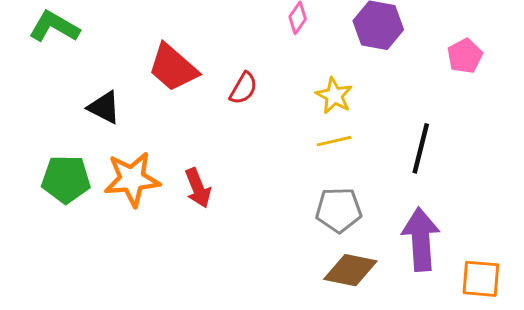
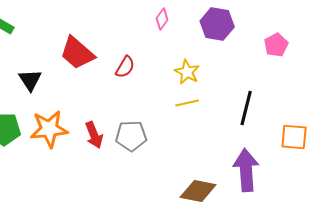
black triangle: (104, 107) -> (30, 80), turned 30
gray pentagon: (339, 210) -> (131, 136), moved
orange square: (481, 279) -> (294, 137), moved

